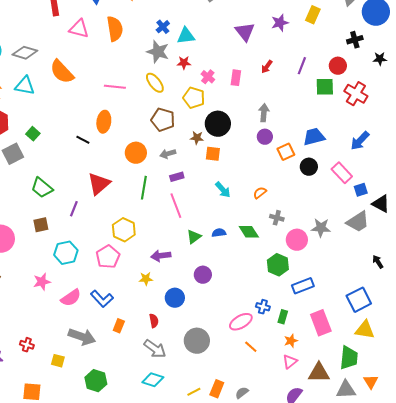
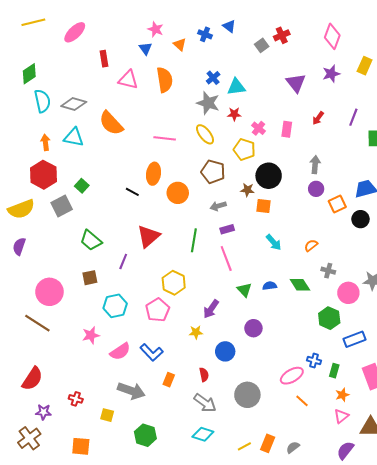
orange circle: (136, 153) -> (178, 193), moved
green triangle: (194, 237) -> (244, 290), turned -35
purple arrow: (161, 256) -> (211, 309), turned -48

